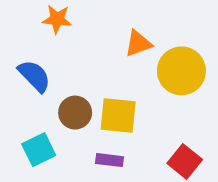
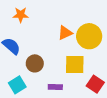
orange triangle: (138, 43) -> (65, 33), moved
yellow square: (118, 116) -> (75, 65), moved

